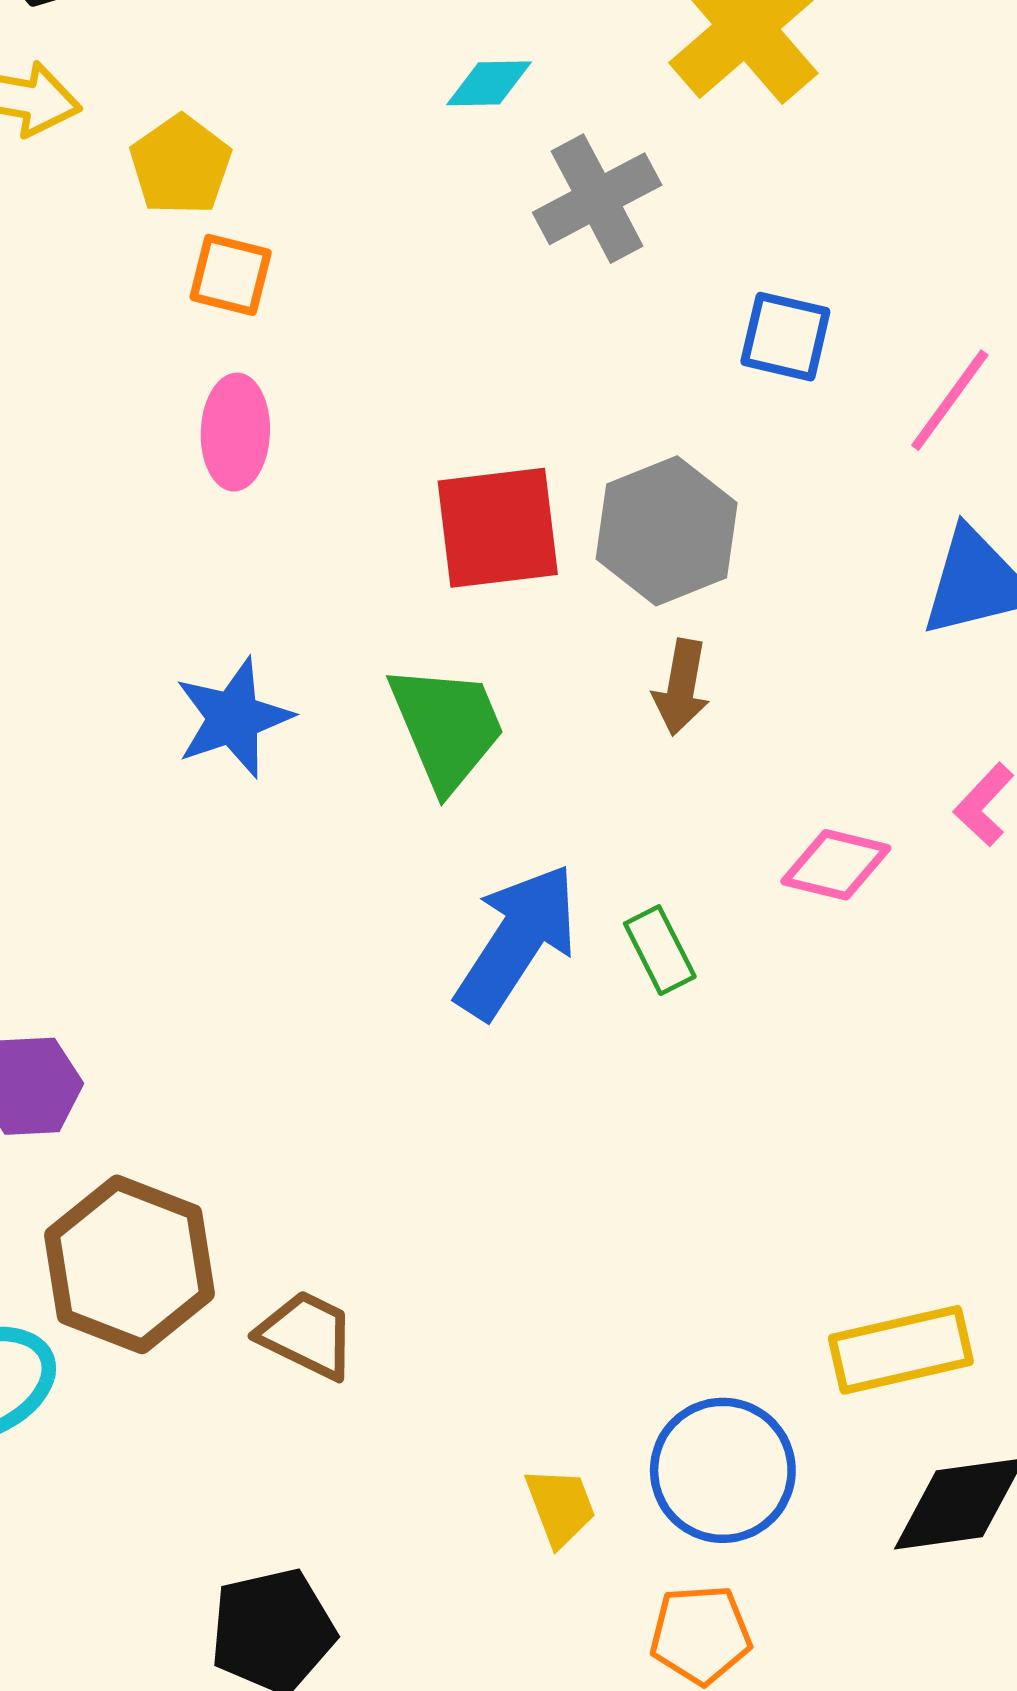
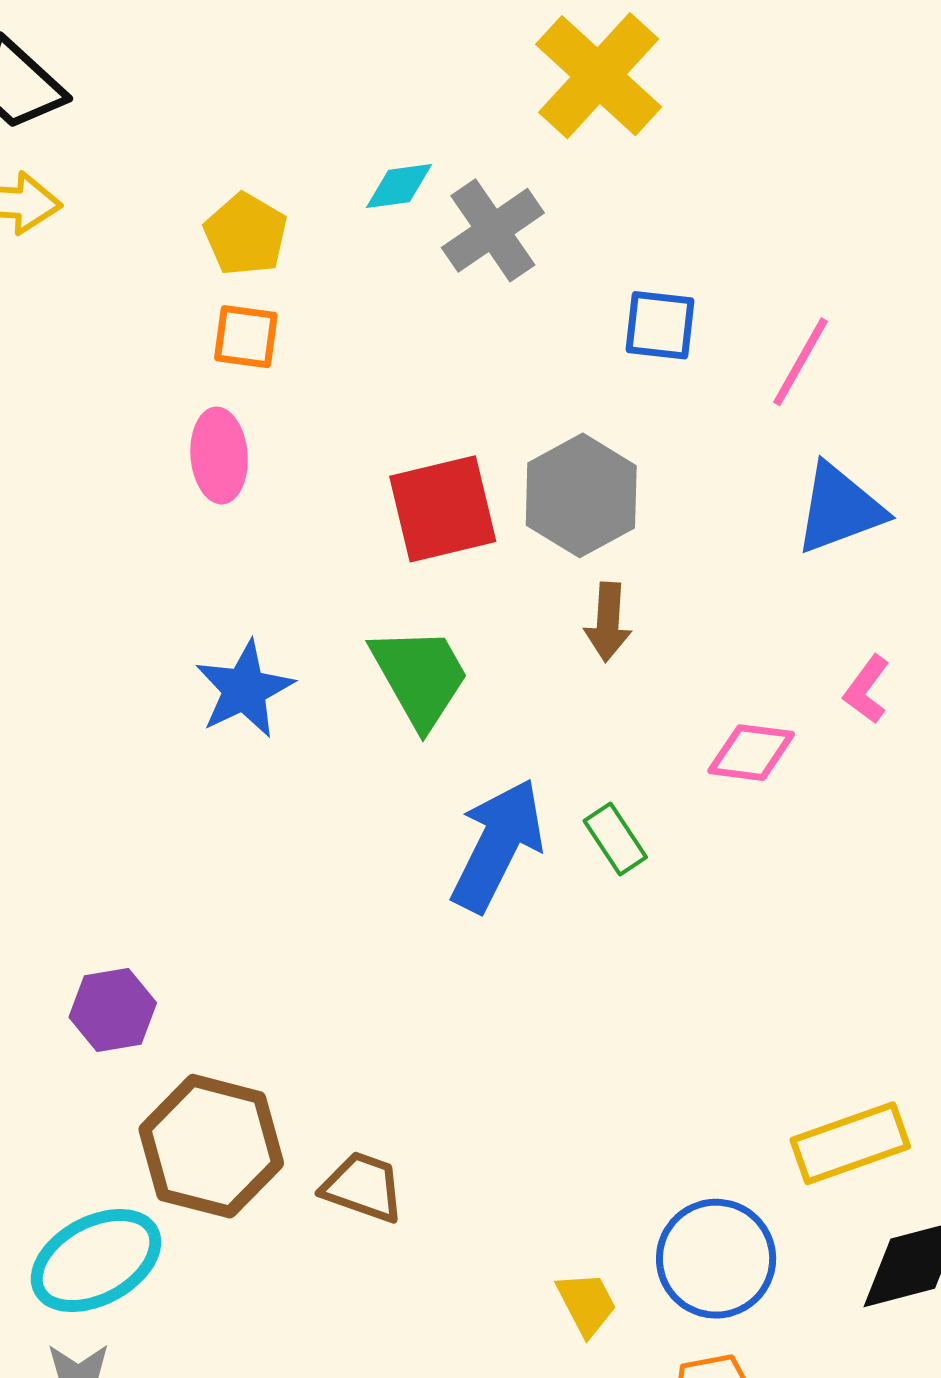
cyan diamond: (489, 83) -> (399, 186), moved
yellow pentagon: (181, 165) -> (246, 234), moved
orange square: (231, 275) -> (246, 337), moved

